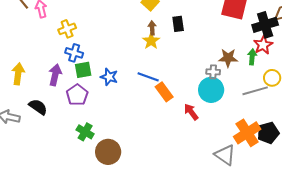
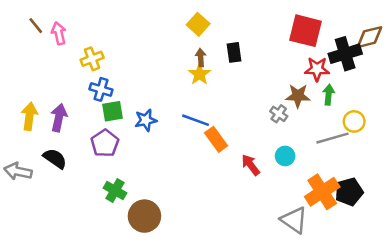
red star: (263, 45) -> (317, 69), moved, turned 30
gray cross: (213, 72) -> (279, 114), turned 32
purple arrow: (55, 75) -> (59, 118), moved
blue star: (109, 77) -> (146, 120), turned -30
cyan circle: (211, 90) -> (285, 156), moved, size x0.6

